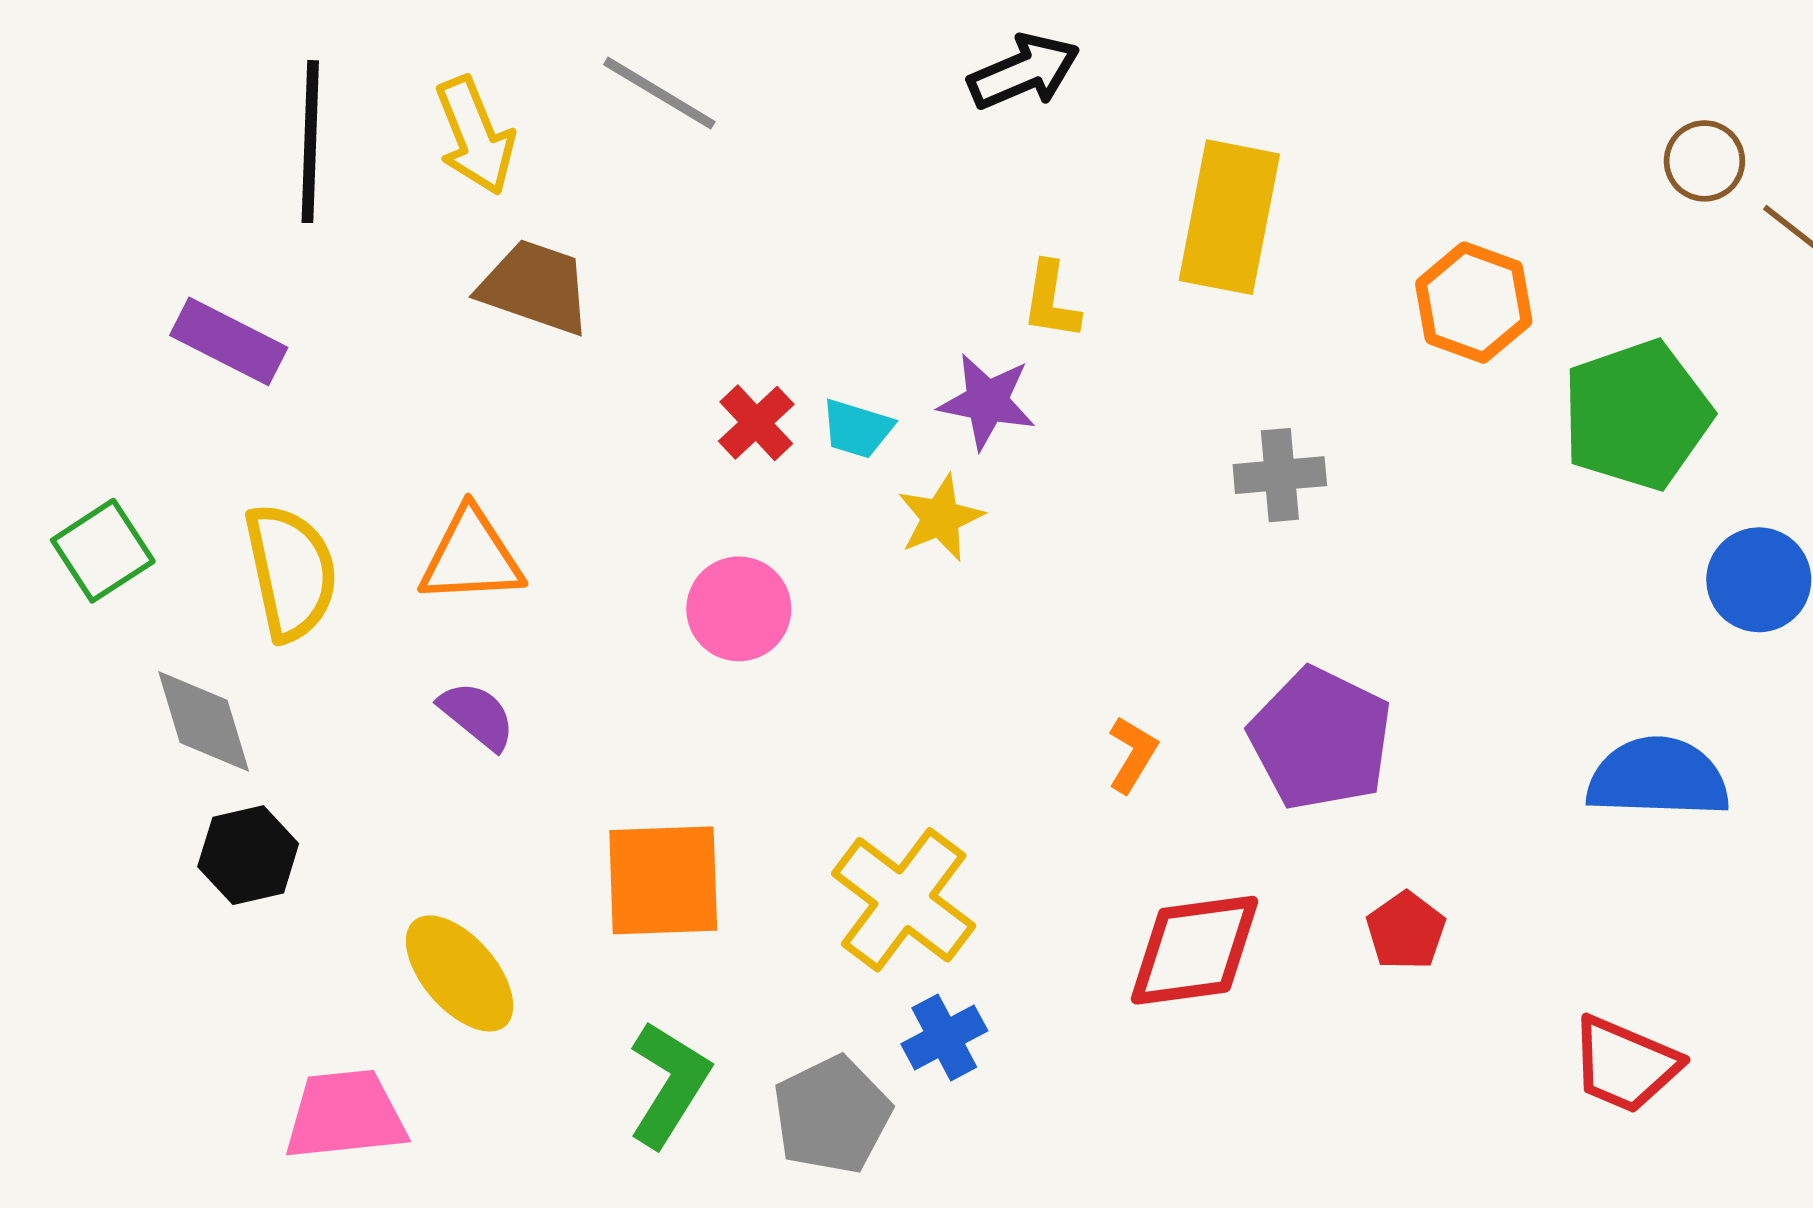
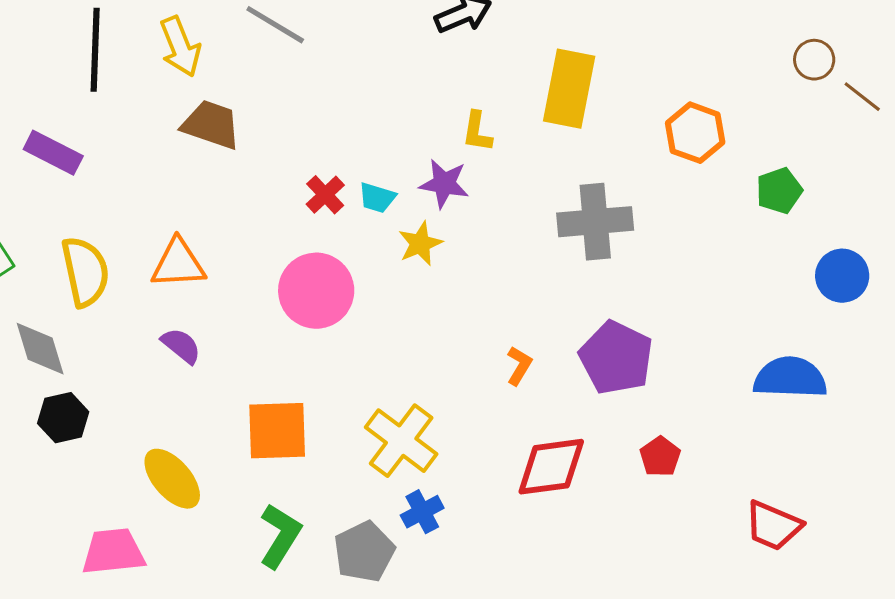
green pentagon: (1637, 415) -> (779, 191), size x0.6
gray cross: (1280, 475) -> (595, 222), size x1.6
pink circle: (739, 609) -> (316, 291), size x1.4

